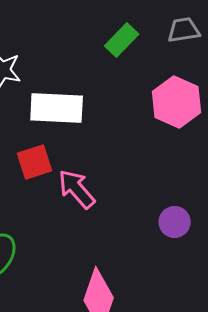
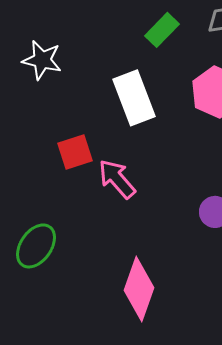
white rectangle: (57, 108) -> (134, 98), moved, turned 66

